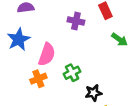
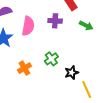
purple cross: (76, 21) -> (55, 21), moved
pink semicircle: (47, 54) -> (28, 26), moved

